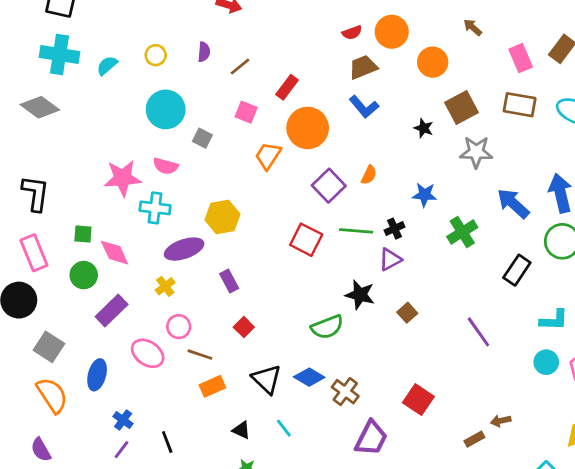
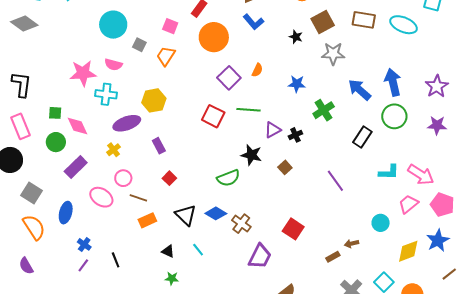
orange trapezoid: (268, 156) -> (166, 56), moved
black cross: (394, 229) -> (295, 135), moved
cyan circle: (546, 362) -> (381, 223), moved

